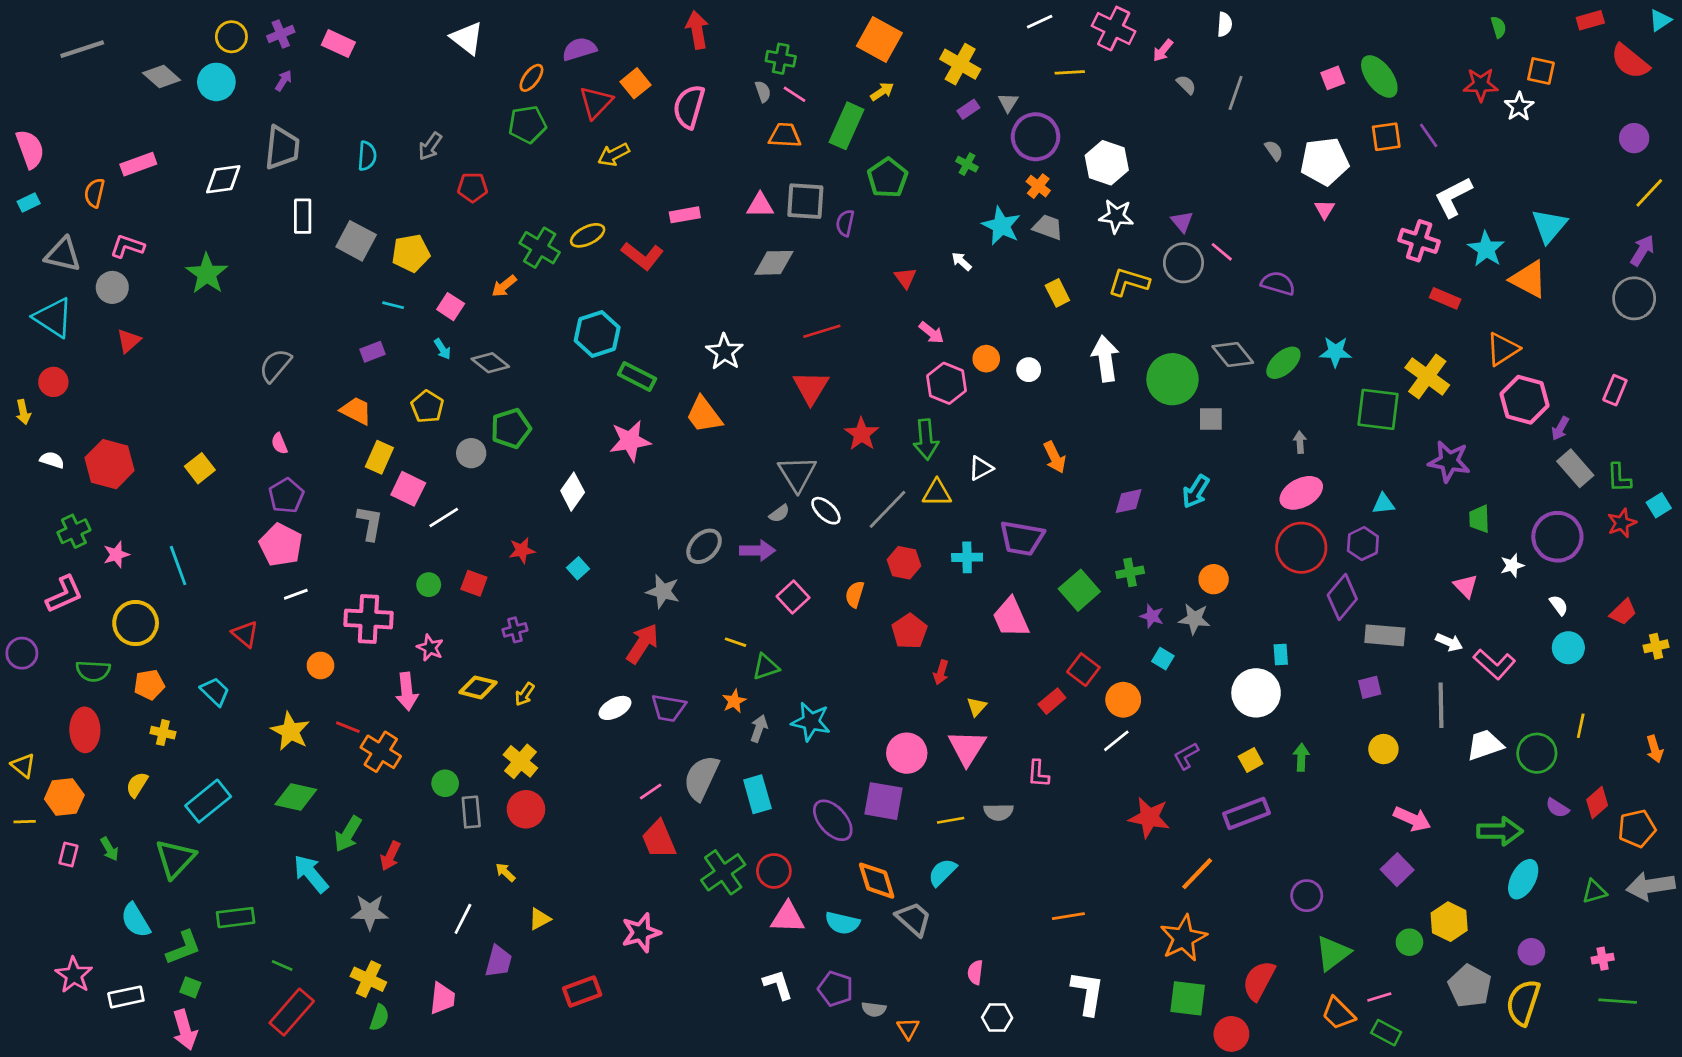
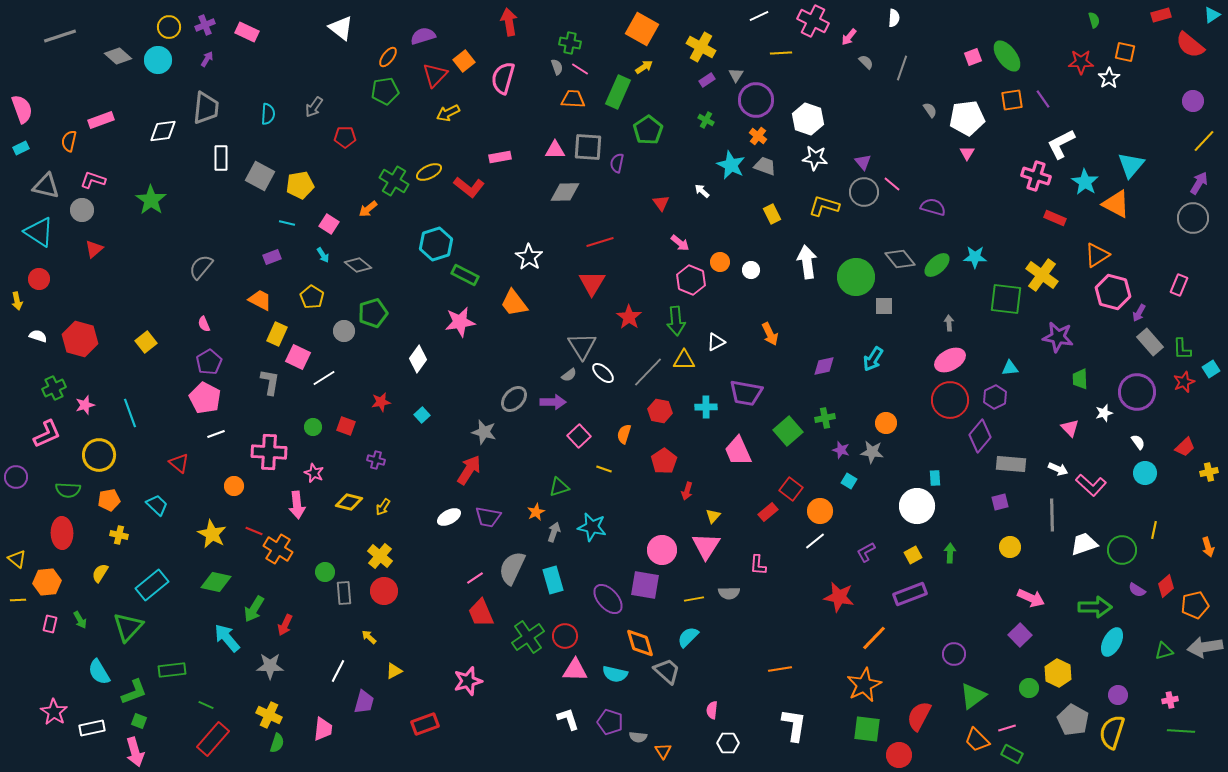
purple cross: (515, 630) -> (376, 460), turned 30
yellow line: (736, 642) -> (604, 469), moved

